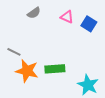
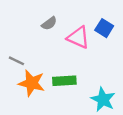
gray semicircle: (34, 13) -> (49, 23), moved
pink triangle: (67, 17) -> (78, 37), moved, size x1.5

